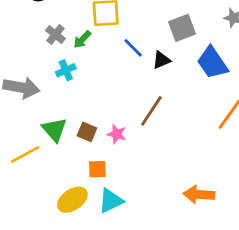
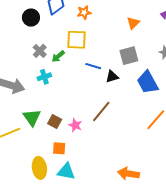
blue line: (133, 48) -> (93, 66), turned -35
yellow ellipse: (72, 200) -> (39, 168), turned -70
cyan triangle: (111, 201) -> (66, 171), turned 30

